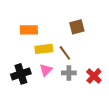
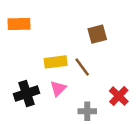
orange rectangle: (29, 30) -> (19, 24), moved
gray cross: (69, 73) -> (87, 111), moved

